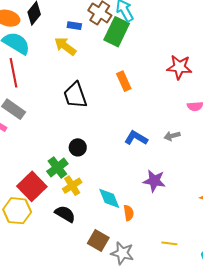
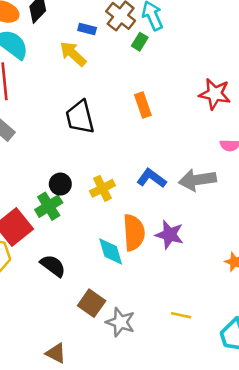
green rectangle: (117, 32) -> (140, 42), size x0.5
gray arrow: (172, 136) -> (197, 180), size x1.8
black circle: (78, 147) -> (60, 184), moved
yellow cross: (72, 186) -> (102, 188), moved
orange semicircle: (129, 213) -> (134, 233), moved, size x1.8

